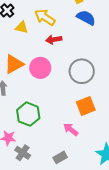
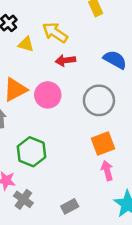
blue semicircle: (86, 18) -> (115, 60), moved
pink arrow: (71, 129) -> (107, 171), moved, turned 35

